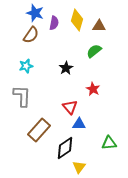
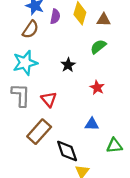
cyan star: (26, 66) -> (25, 63), size x1.6
red triangle: (70, 107) -> (49, 99), moved
blue triangle: (79, 124) -> (92, 124), moved
black diamond: (65, 148) -> (67, 151), turned -75

